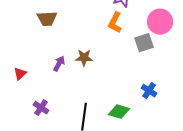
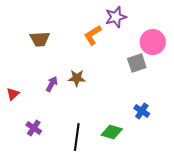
orange L-shape: (115, 23) -> (93, 35), moved, turned 30

